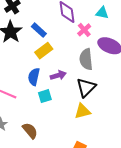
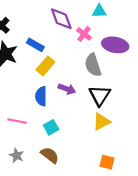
purple arrow: (58, 75) -> (67, 89), turned 49
cyan square: (45, 96) -> (51, 127), moved

